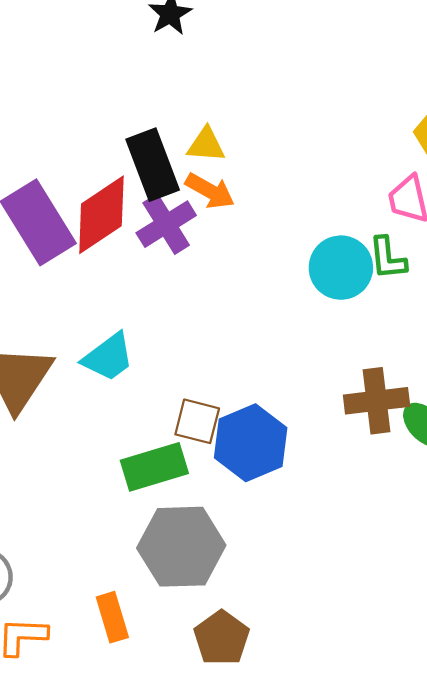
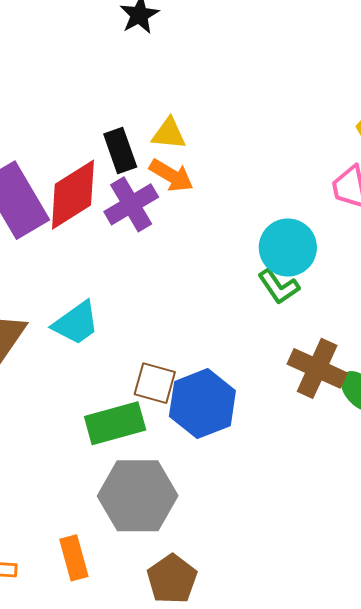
black rectangle: (153, 165) -> (120, 150), size x0.7
green L-shape: (388, 258) -> (279, 287), moved, turned -30
brown cross: (377, 401) -> (317, 368), turned 30

